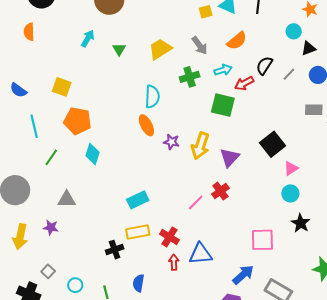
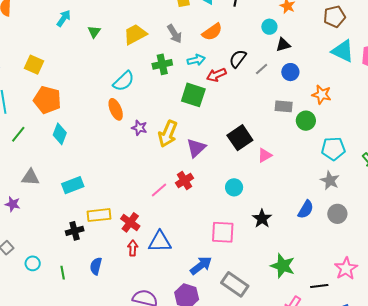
cyan semicircle: (152, 97) -> (124, 81), turned 40
pink triangle: (291, 168) -> (265, 155), moved
cyan circle: (290, 193) -> (234, 187), moved
cyan rectangle: (138, 200) -> (73, 185), moved

